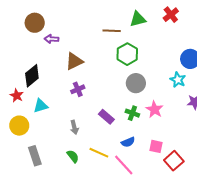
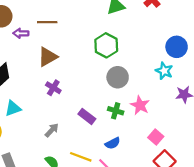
brown line: (112, 31) -> (47, 22), moved
purple cross: (78, 89) -> (53, 88), turned -32
gray arrow: (74, 127) -> (52, 130), turned -120
pink square: (156, 146) -> (156, 137), moved, turned 32

